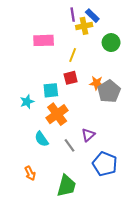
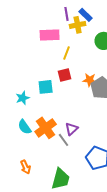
pink rectangle: (44, 40) -> (50, 35), moved
orange cross: (57, 114) -> (46, 128), moved
purple triangle: (88, 135) -> (72, 129), moved
cyan semicircle: (42, 139) -> (25, 127), moved

